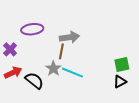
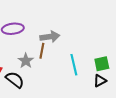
gray star: (53, 69) -> (26, 61), moved
cyan line: (73, 73) -> (74, 65), moved, turned 55

